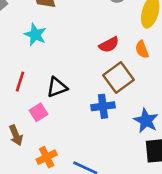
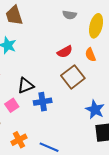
blue cross: (103, 106) -> (43, 102), moved

